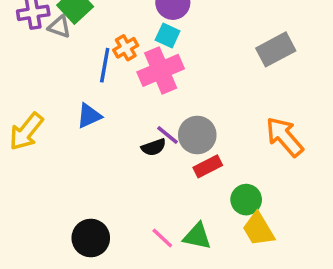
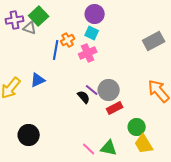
pink cross: (161, 70) -> (88, 53), size x0.7
blue triangle: (89, 116) -> (38, 80), moved
black semicircle: (154, 147) -> (84, 97), turned -112
black circle: (91, 238) -> (29, 135), moved

